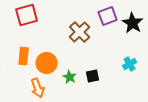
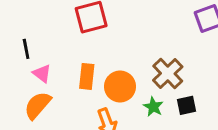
brown cross: (80, 32) -> (168, 73), moved

